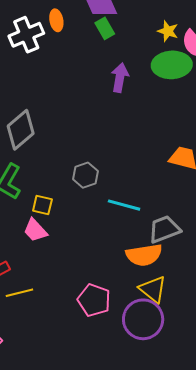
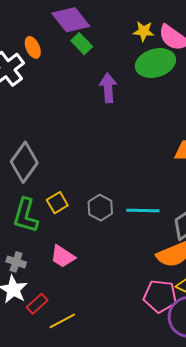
gray hexagon: (85, 175) -> (100, 208), moved
yellow square: (42, 205) -> (57, 203), moved, turned -30
pink pentagon: (94, 300) -> (160, 296), moved

